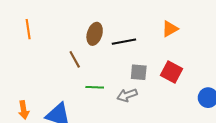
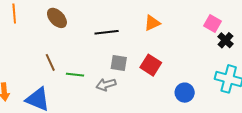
brown ellipse: (95, 34) -> (57, 18), moved, turned -65
brown line: (75, 59) -> (50, 62), moved

